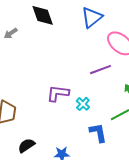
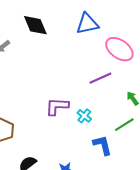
blue triangle: (92, 17) -> (87, 24), turned 30

